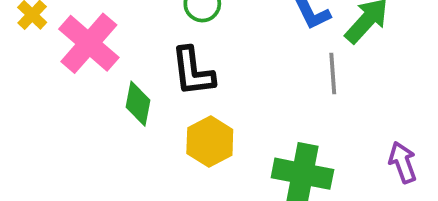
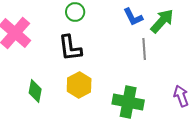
green diamond: (138, 104) -> (35, 91), moved

